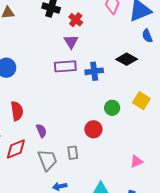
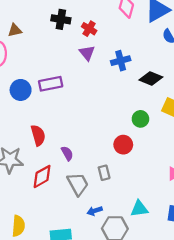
black diamond: (127, 59) -> (151, 79), moved
purple rectangle: (65, 66) -> (51, 84), moved
blue cross: (94, 71) -> (121, 61), moved

